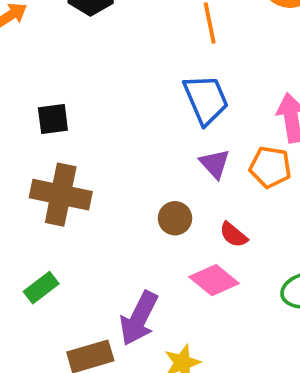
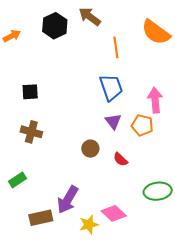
brown cross: (61, 195) -> (31, 132), size x0.7
pink diamond: (214, 280) -> (114, 213), moved

